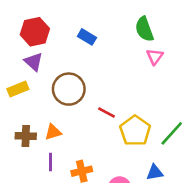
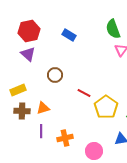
yellow rectangle: (18, 89) -> (18, 90), moved
brown circle: (69, 89) -> (55, 75), size x0.6

